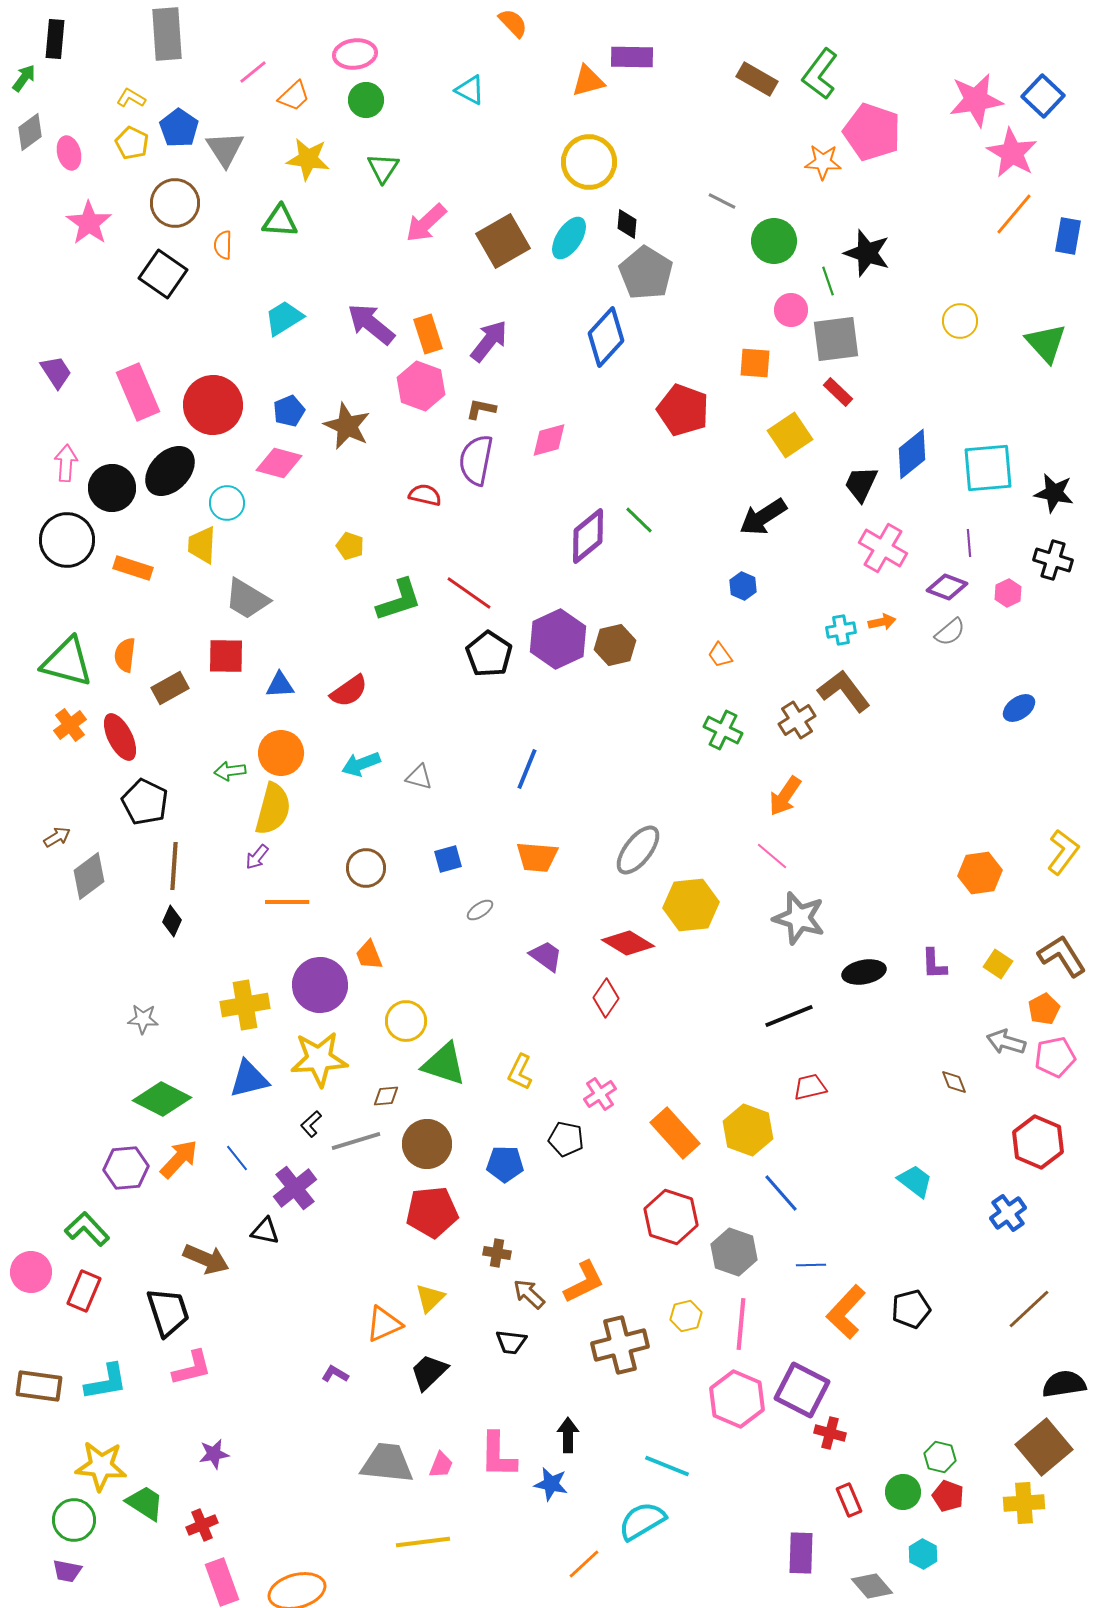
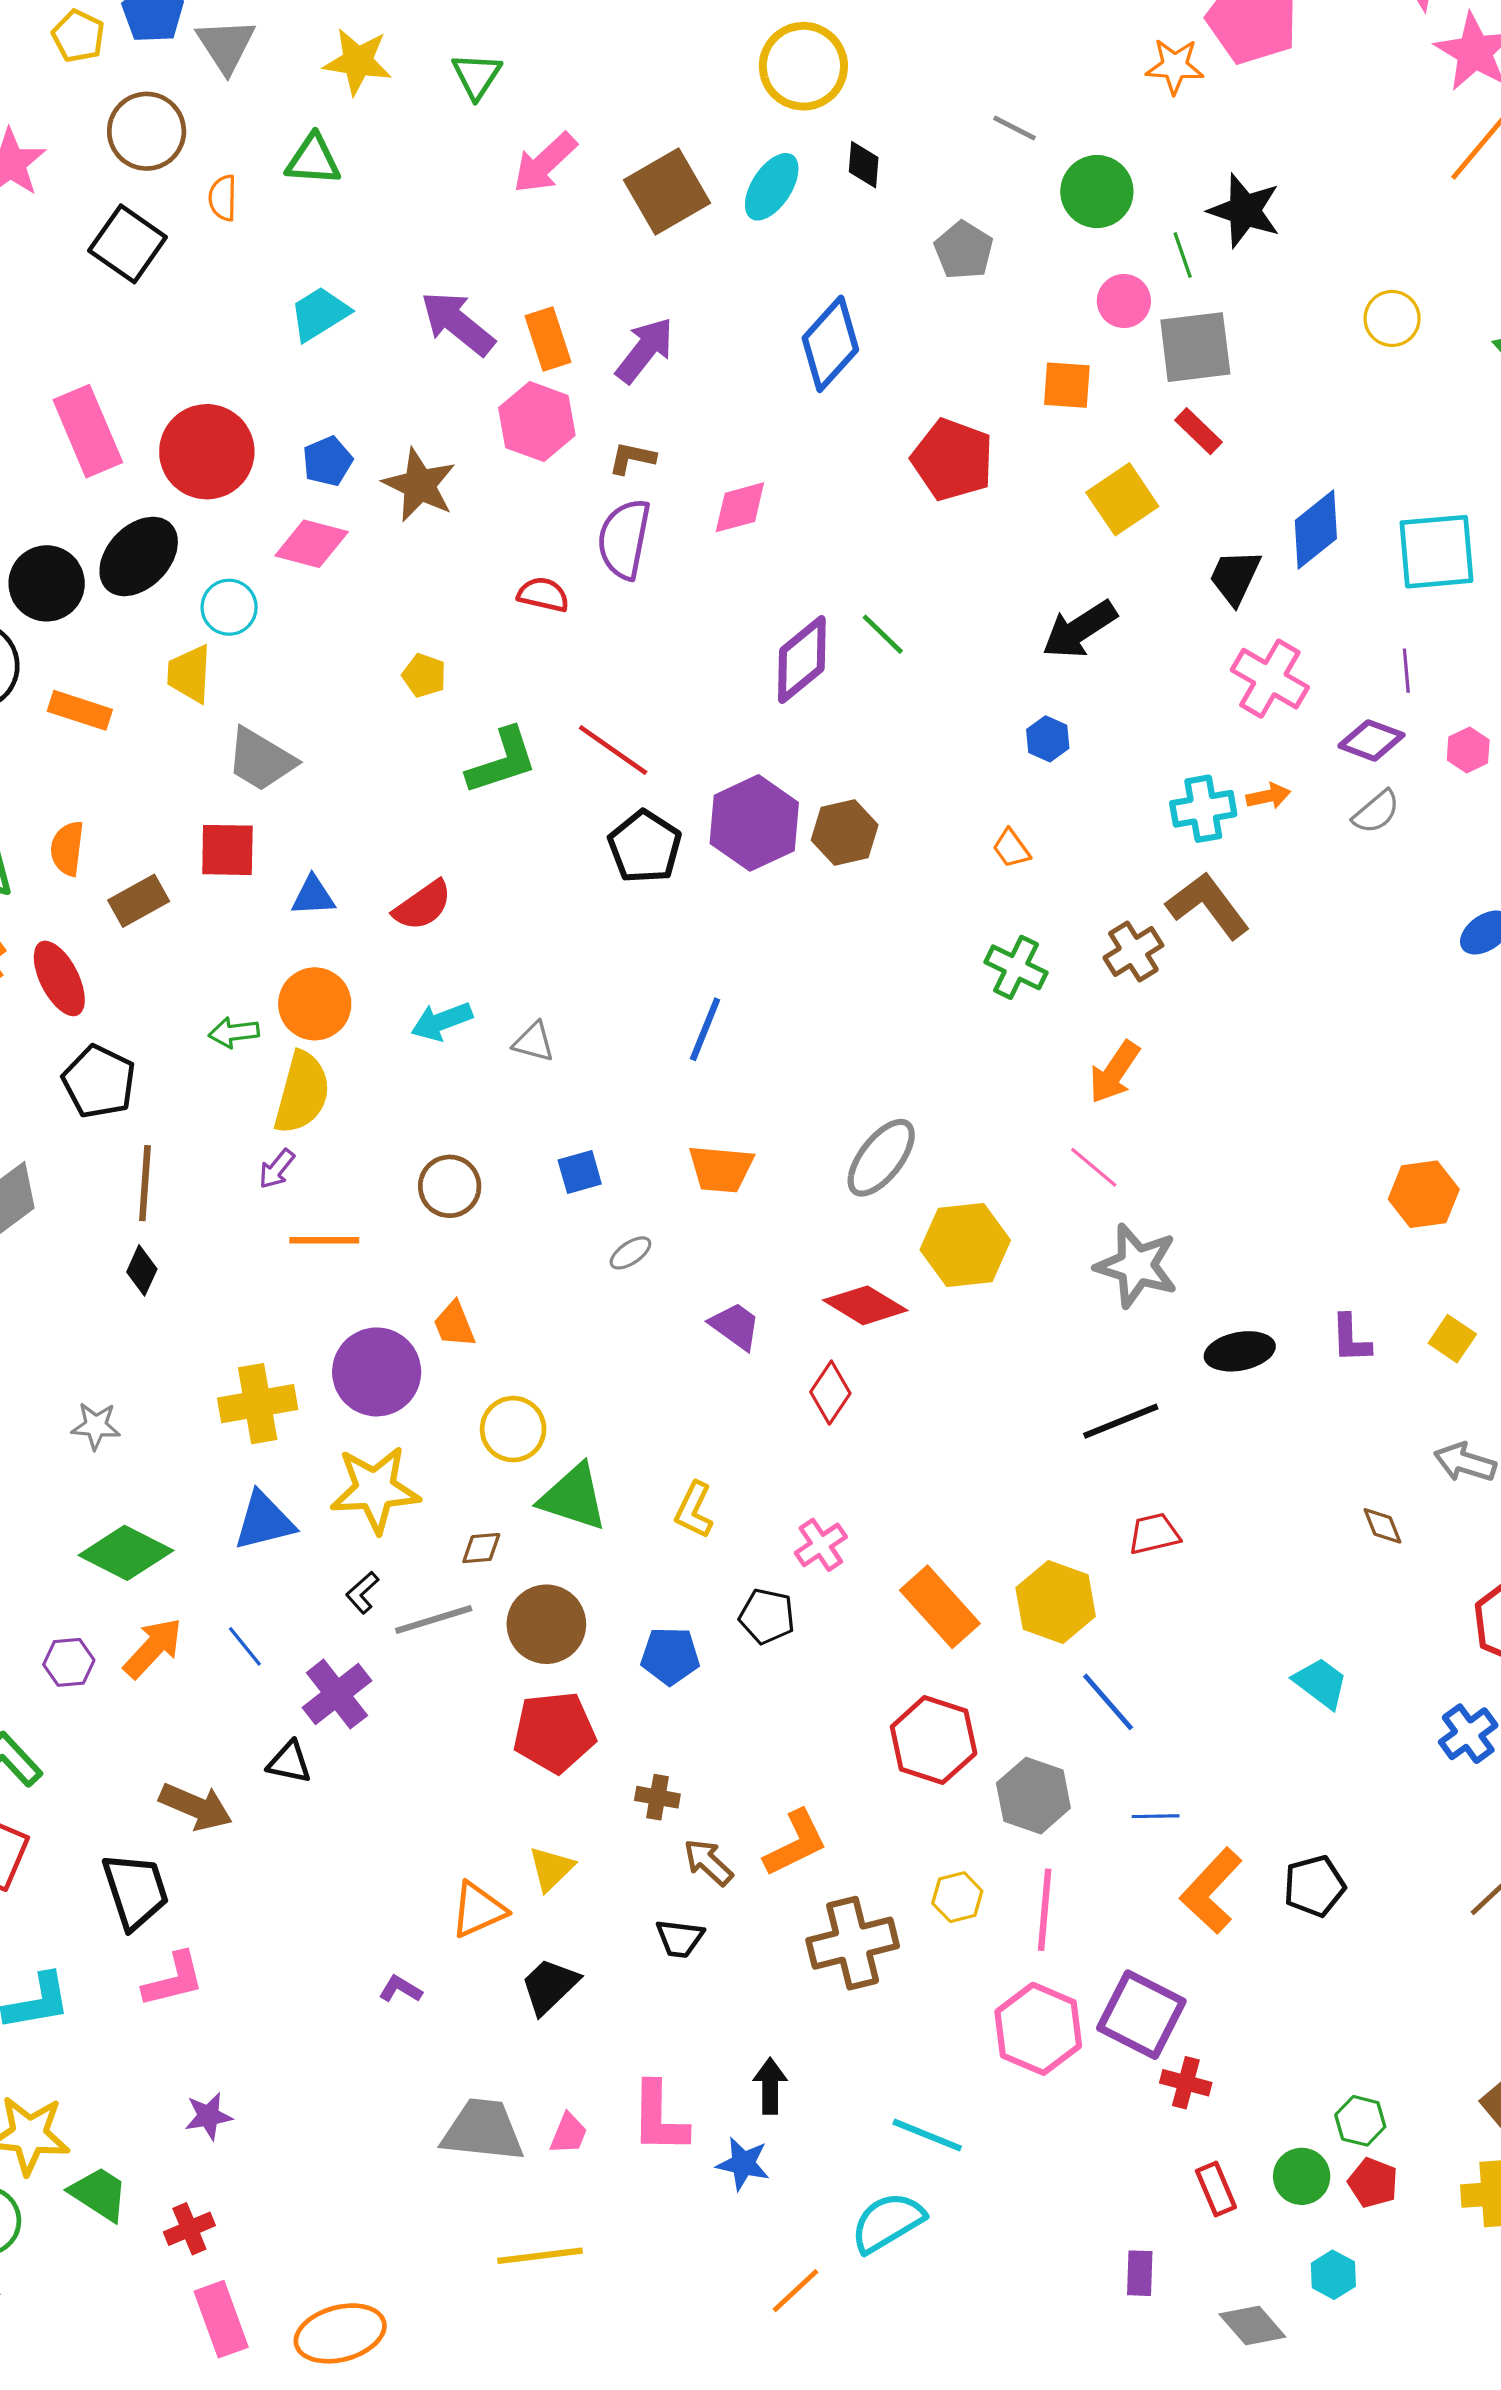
gray pentagon: (646, 273) -> (964, 250), moved, size x0.7
cyan cross: (841, 630) -> (1203, 809), size x1.4
purple hexagon: (126, 1168) -> (69, 1662), size x0.7
purple rectangle: (801, 1553) -> (1140, 2273), size x0.7

